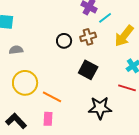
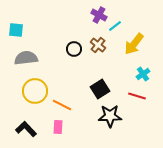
brown cross: (88, 37) -> (98, 45), turned -35
gray semicircle: (16, 50) -> (26, 58), size x1.6
black square: (88, 70) -> (100, 89), moved, turned 30

